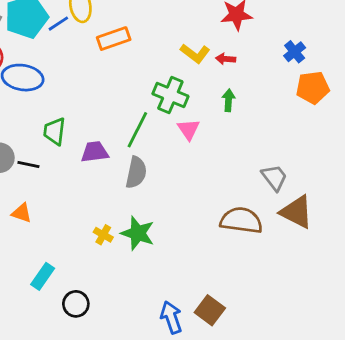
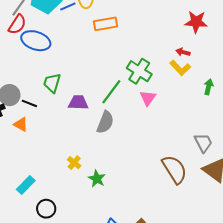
yellow L-shape: (195, 53) -> (180, 68), moved
green arrow: (228, 100) -> (209, 87), moved
orange triangle: (22, 213) -> (21, 124), moved
brown semicircle: (241, 220) -> (174, 169), turned 40
green star: (138, 233) -> (97, 179), moved, size x0.7

